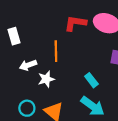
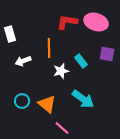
white star: (46, 79) -> (61, 71), moved
cyan rectangle: (91, 80) -> (81, 61), moved

